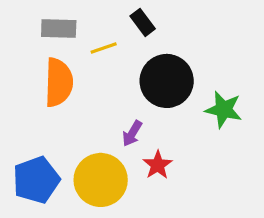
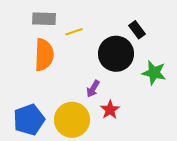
black rectangle: (143, 22) -> (137, 30), moved

